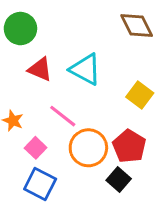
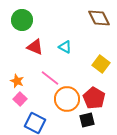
cyan triangle: (85, 69) -> (65, 47), size x0.6
pink square: (36, 148) -> (20, 99), moved
black square: (119, 179) -> (87, 120), turned 35

